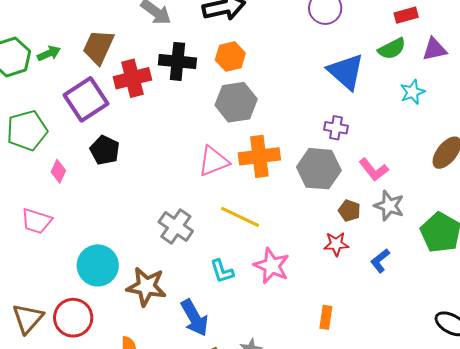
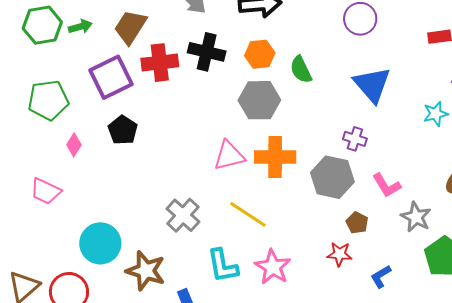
green semicircle: (392, 49) -> (301, 70), moved, turned 84
gray star: (389, 206) -> (416, 217), moved
cyan L-shape: (222, 271) -> (223, 266), size x1.4

